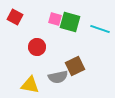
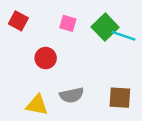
green square: (70, 22) -> (105, 27), moved, turned 30
brown square: (75, 66) -> (120, 98), moved, turned 30

